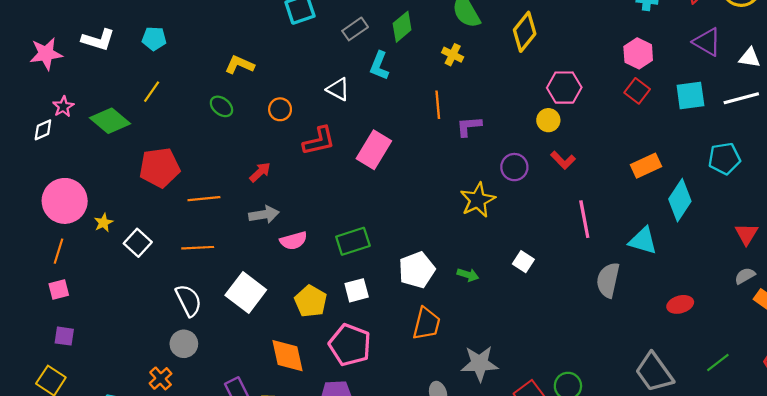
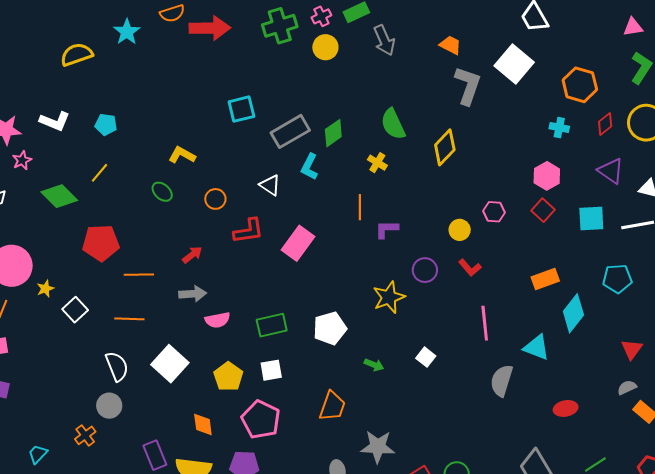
gray rectangle: (355, 29) -> (290, 131), size x1.6
pink hexagon: (564, 88) -> (494, 212), moved, size x0.7
pink star: (63, 107) -> (22, 160), moved
white pentagon: (417, 270) -> (330, 328), moved
orange diamond: (287, 356) -> (203, 425), size x0.7

